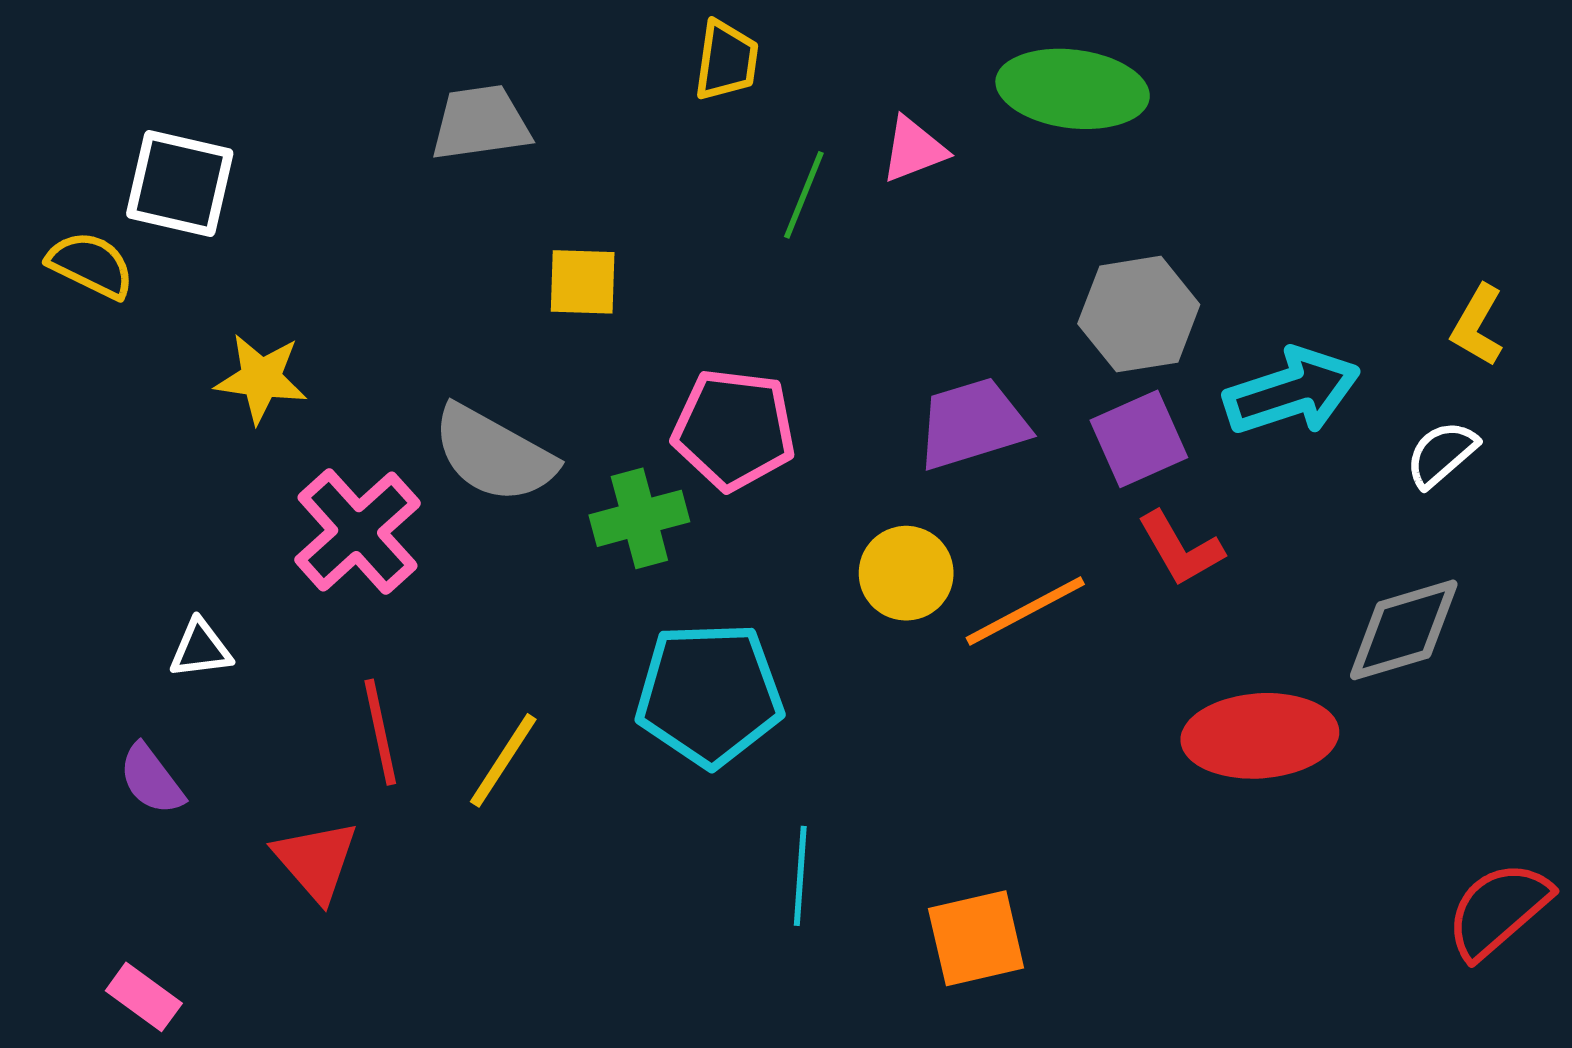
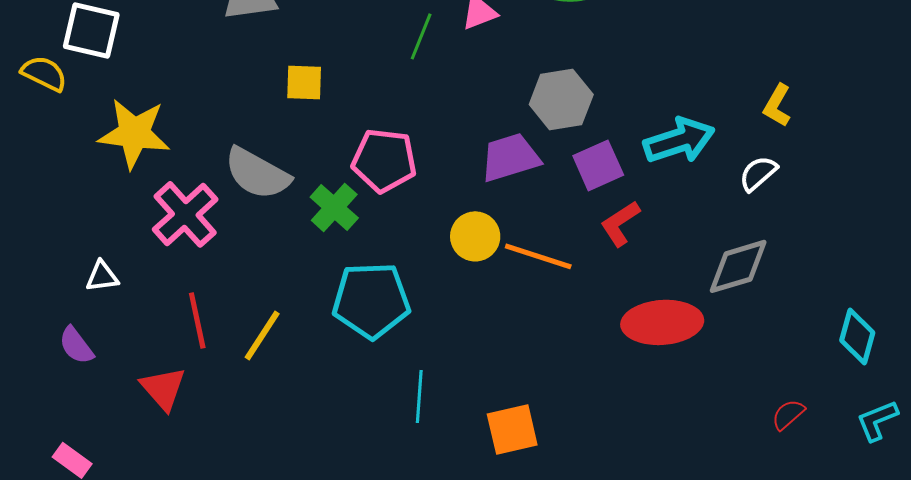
gray hexagon: (1139, 314) -> (561, 99), moved
yellow star: (261, 378) -> (134, 133), size x1.5
green cross: (639, 518) -> (334, 207), turned -33
red L-shape: (1180, 549) -> (620, 223), turned 87
orange line: (1025, 611) -> (538, 256), turned 46
red semicircle: (1498, 910) -> (788, 414), size x0.6

